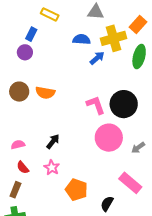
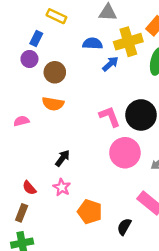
brown circle: (19, 92) -> (55, 72), moved
pink semicircle: (18, 145) -> (21, 121), moved

